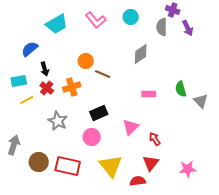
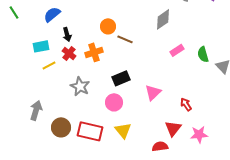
pink rectangle: (149, 94) -> (177, 50), moved, turned -32
red arrow: (155, 139) -> (186, 104), moved
yellow triangle: (111, 166) -> (123, 130), moved, size x0.7
pink star: (188, 169) -> (199, 134), moved

